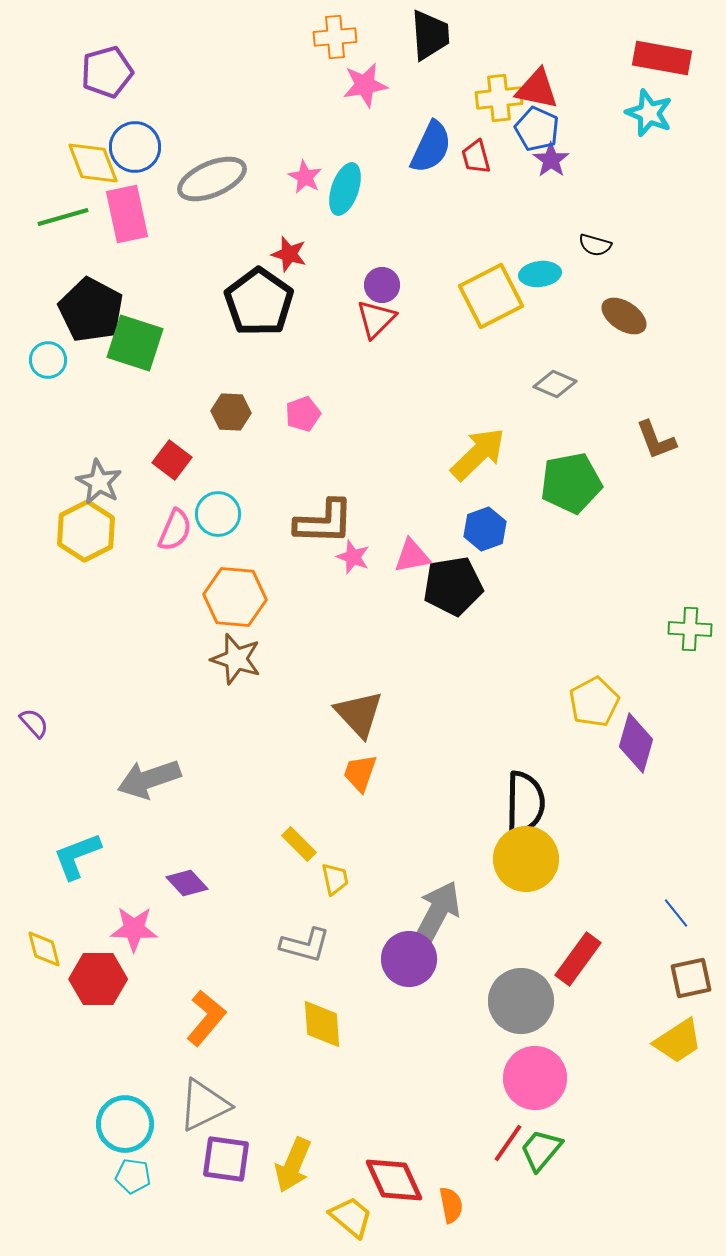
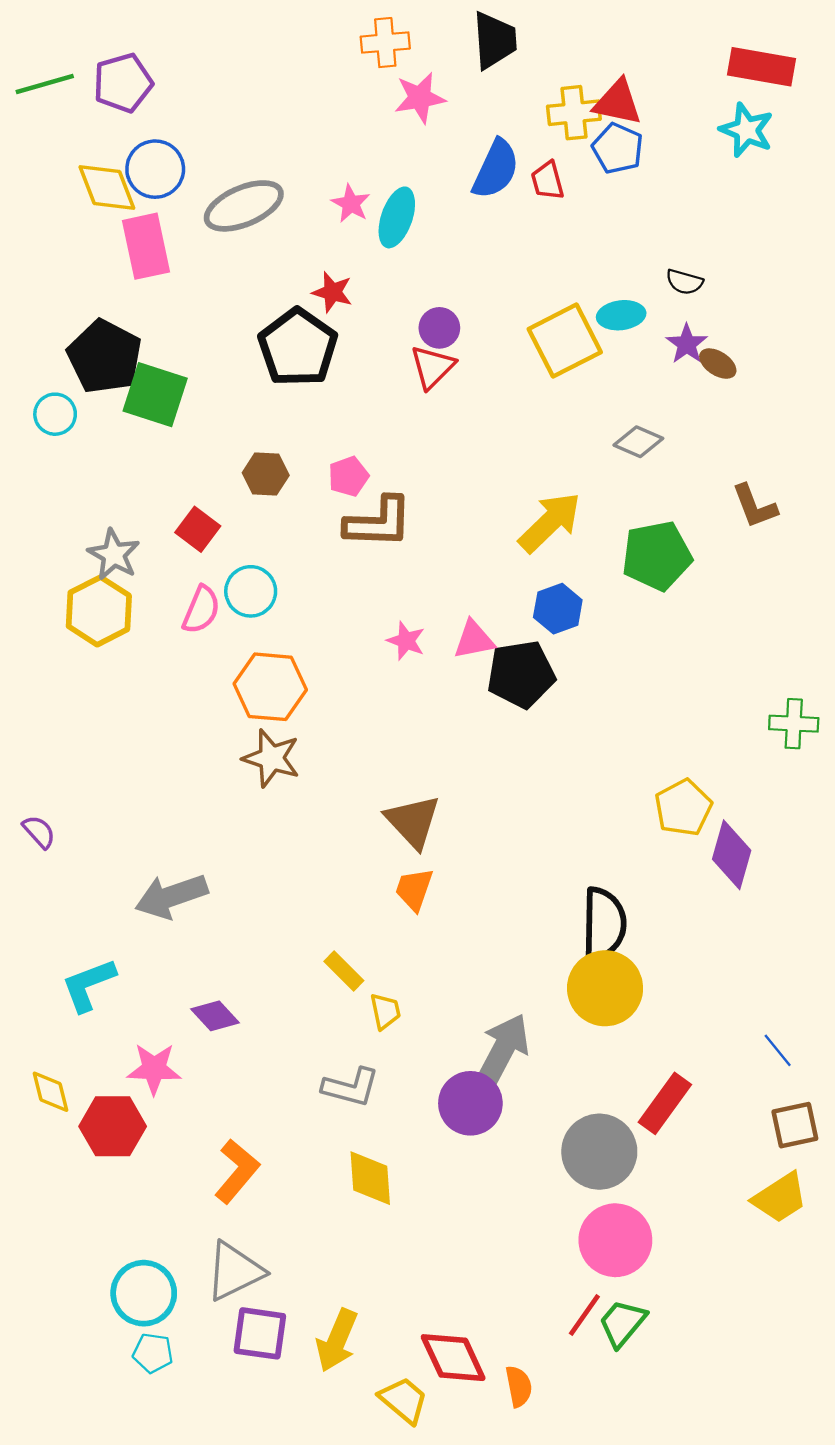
purple star: (551, 160) -> (687, 344), moved
green line: (63, 217) -> (45, 84), moved
brown ellipse: (624, 316) -> (718, 364), size x0.7
brown L-shape: (324, 522) -> (378, 522), moved

